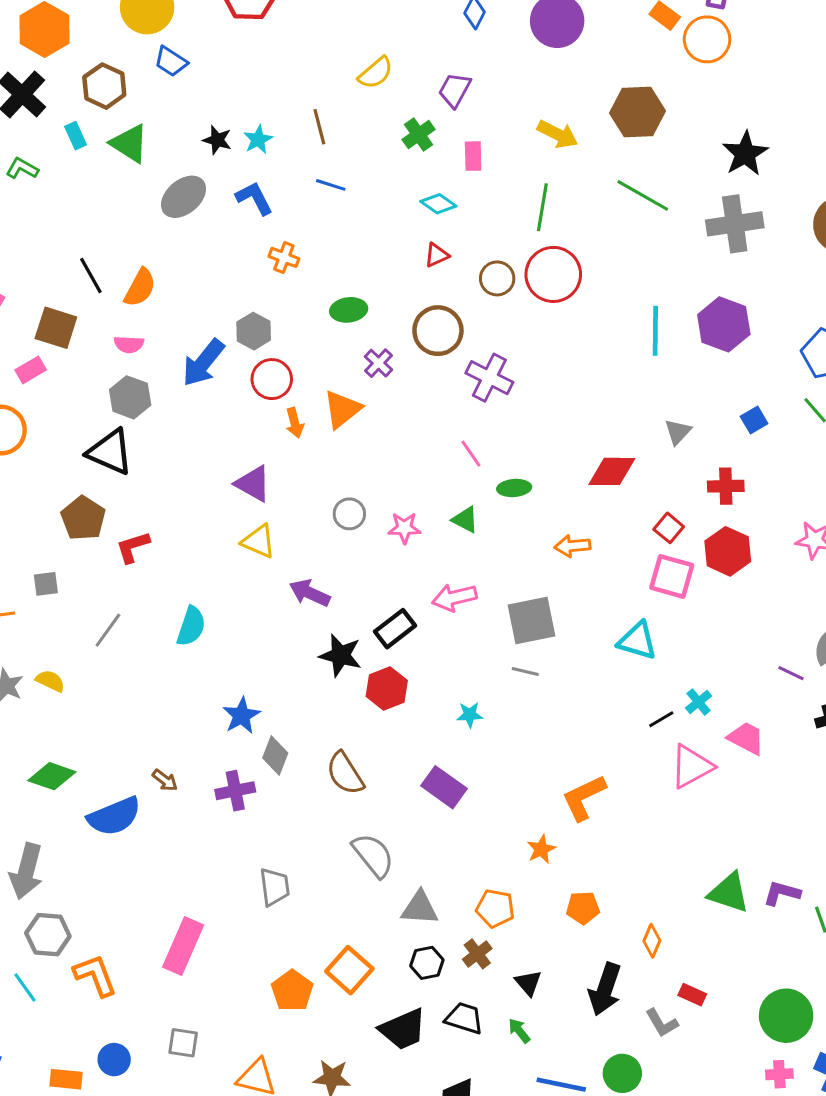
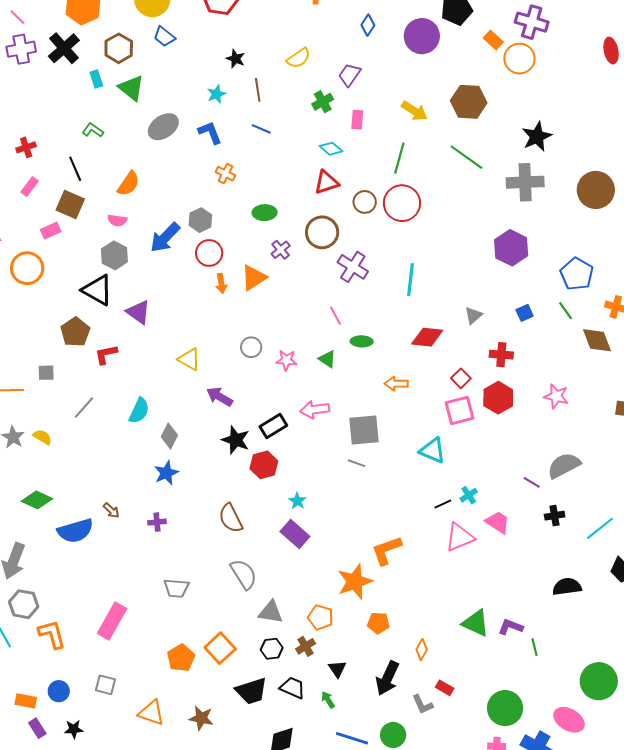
black star: (217, 140) -> (236, 59), moved
green L-shape: (22, 168) -> (93, 130), moved
red triangle: (437, 255) -> (326, 182), size x1.5
black line: (91, 276) -> (75, 169), moved
cyan line: (655, 331) -> (410, 280), moved
purple triangle: (253, 484) -> (138, 312), moved
pink square: (672, 576) -> (460, 410), turned -36
cyan star: (470, 715) -> (297, 501), moved, turned 30
gray diamond: (275, 755) -> (169, 436), moved
purple cross: (235, 791) -> (157, 522), size x0.7
orange star: (541, 849) -> (355, 582), size x1.8
gray trapezoid: (275, 887) -> (176, 588), turned 96

